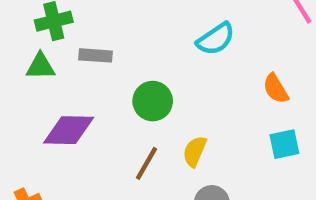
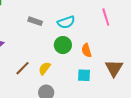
gray rectangle: (96, 55) -> (35, 21), moved
green circle: (153, 101) -> (63, 45), moved

